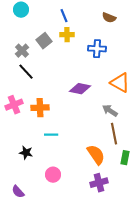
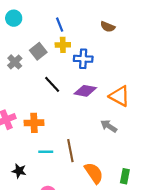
blue cross: (97, 49) -> (83, 59), moved
black line: (26, 72) -> (52, 84), moved
purple diamond: (80, 89) -> (85, 91), moved
brown line: (114, 134) -> (70, 151), moved

